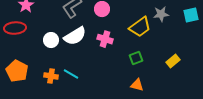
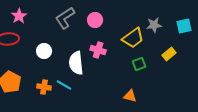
white semicircle: (75, 36) -> (76, 63), moved, turned 115
green square: (136, 58) -> (139, 64), moved
yellow rectangle: (173, 61) -> (169, 54), moved

